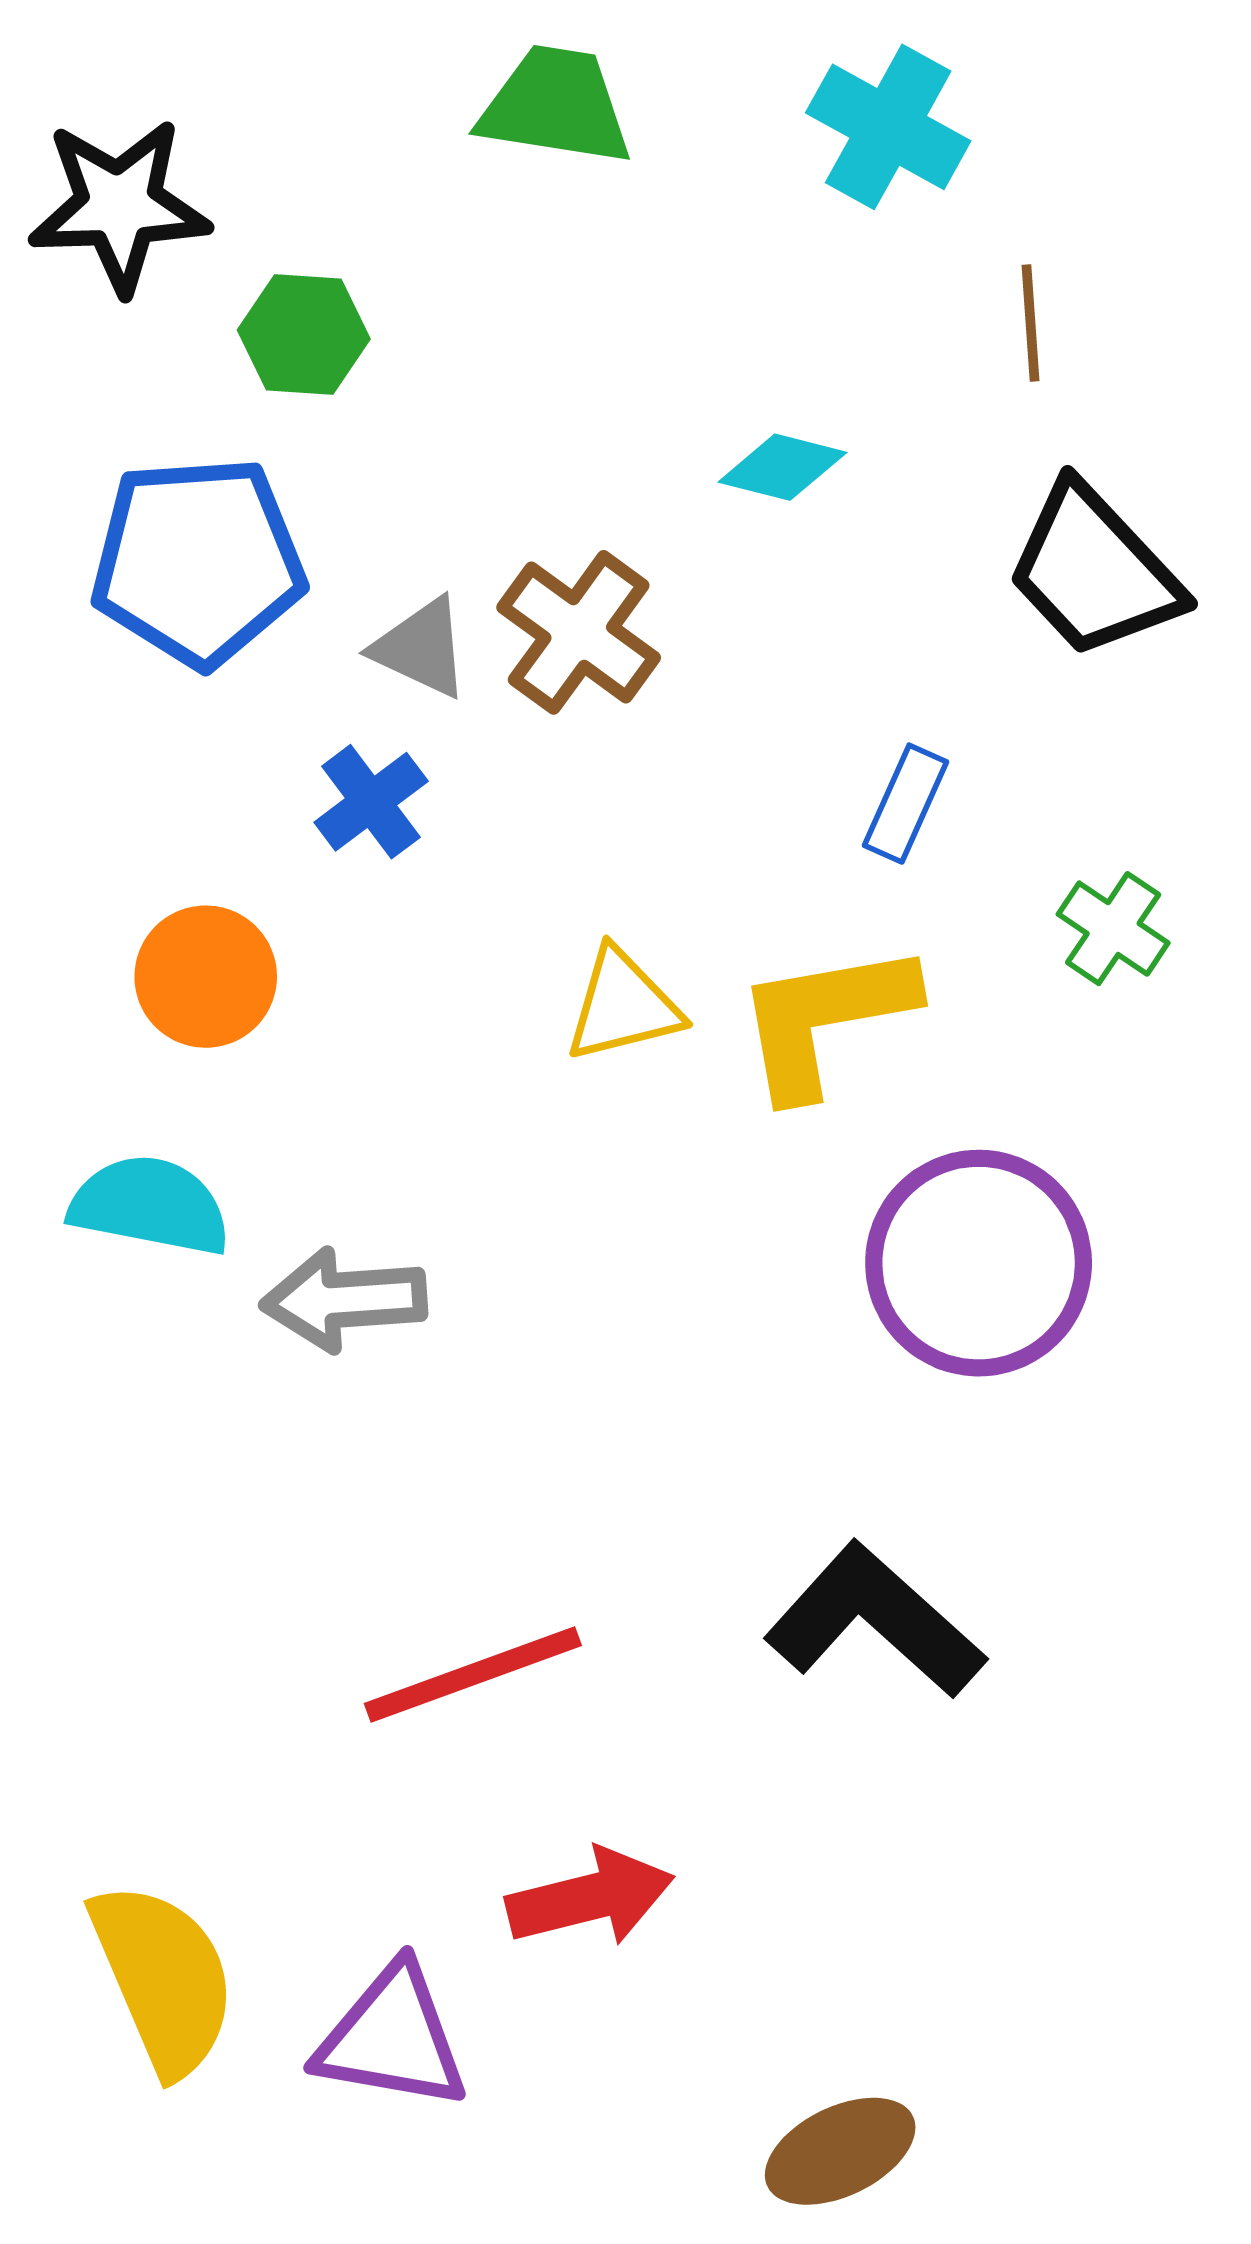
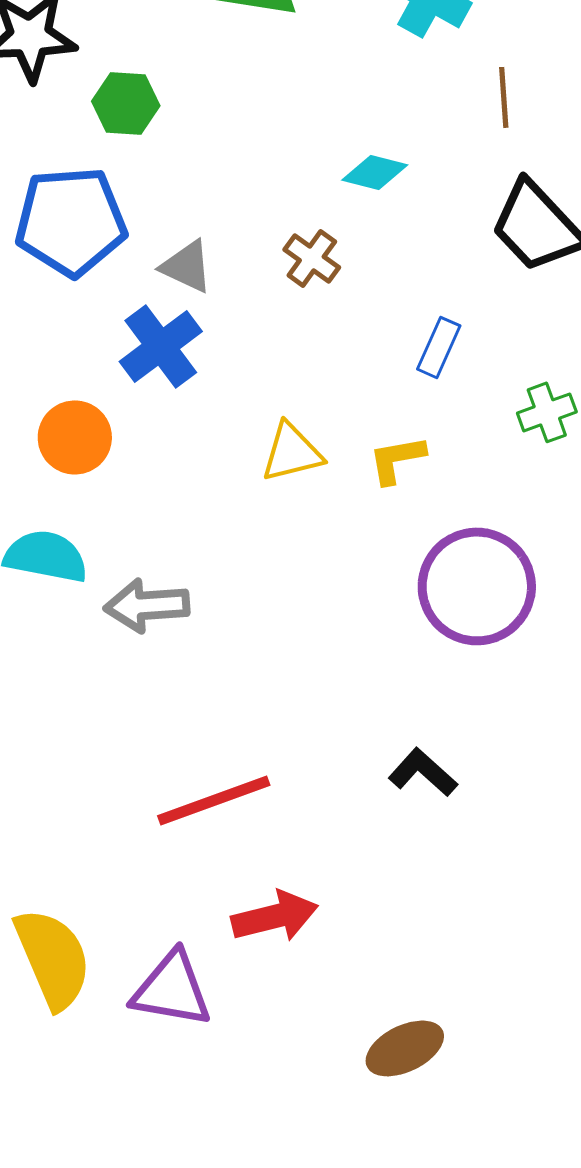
brown cross: (579, 632) -> (312, 258), moved, size x0.7
blue cross: (371, 802) -> (161, 346), size x1.4
green cross: (1113, 929) -> (547, 412), turned 36
yellow L-shape: (825, 1019) -> (397, 459), size x0.6
black L-shape: (875, 1621) -> (423, 772), size x0.6

